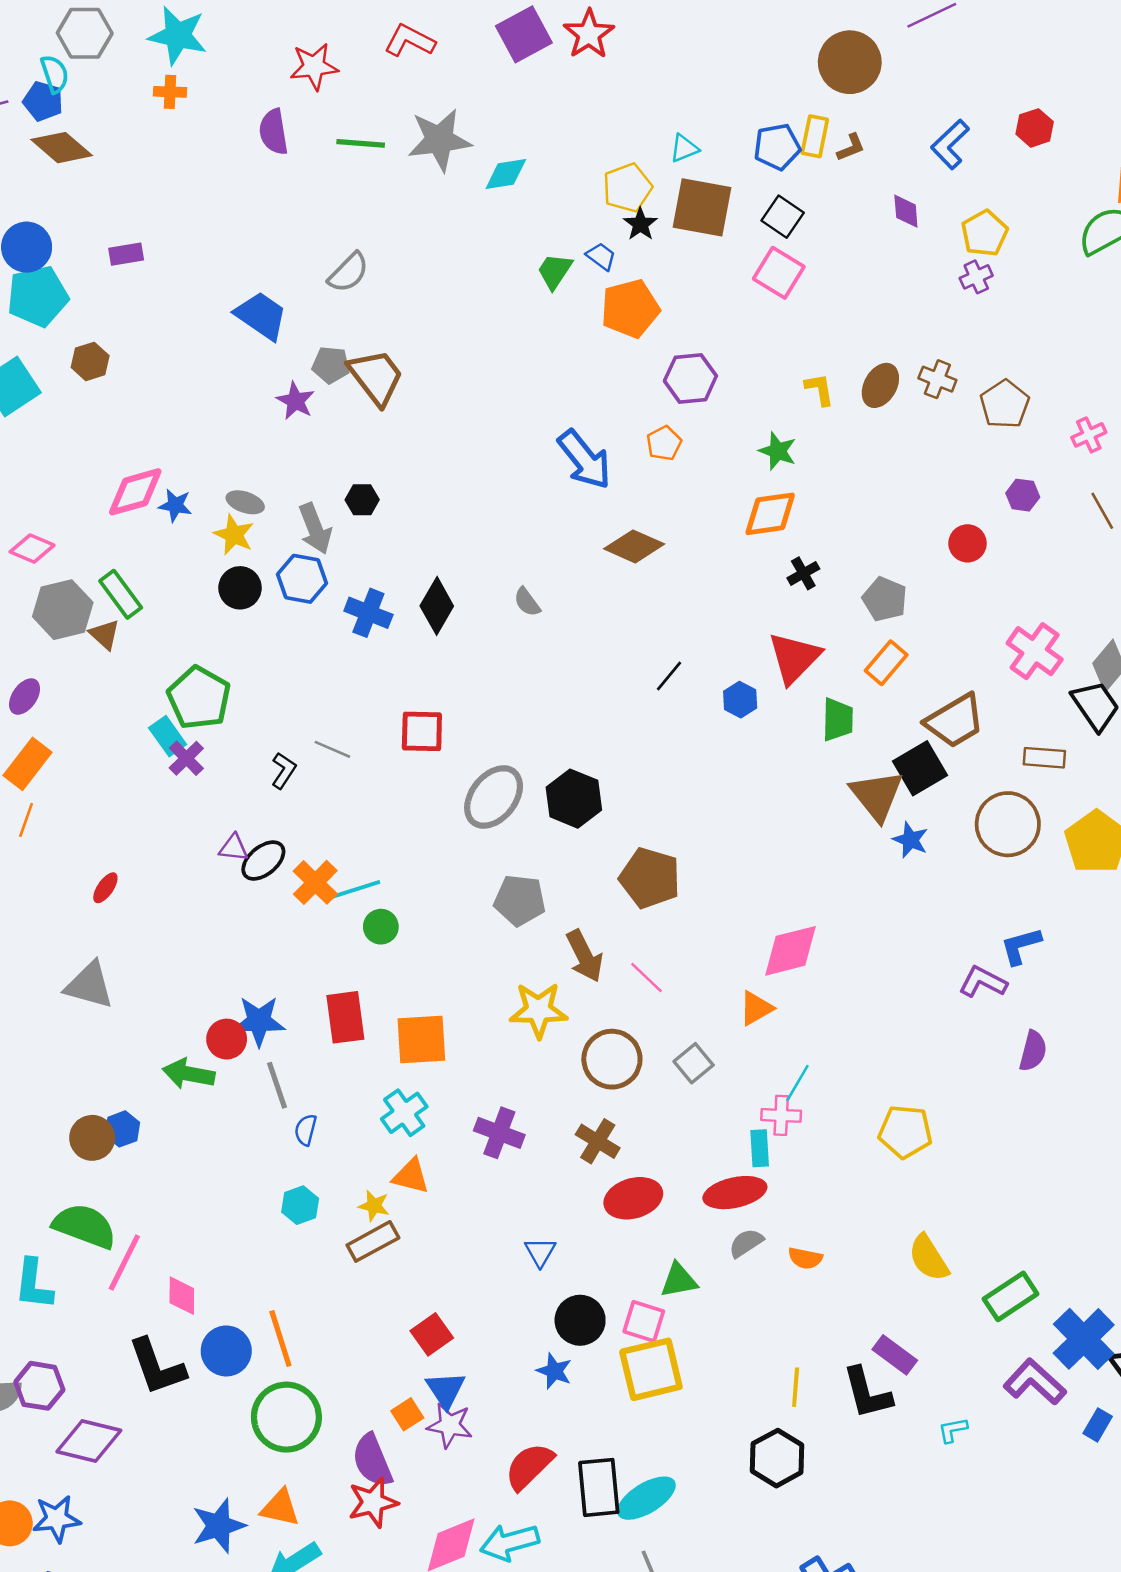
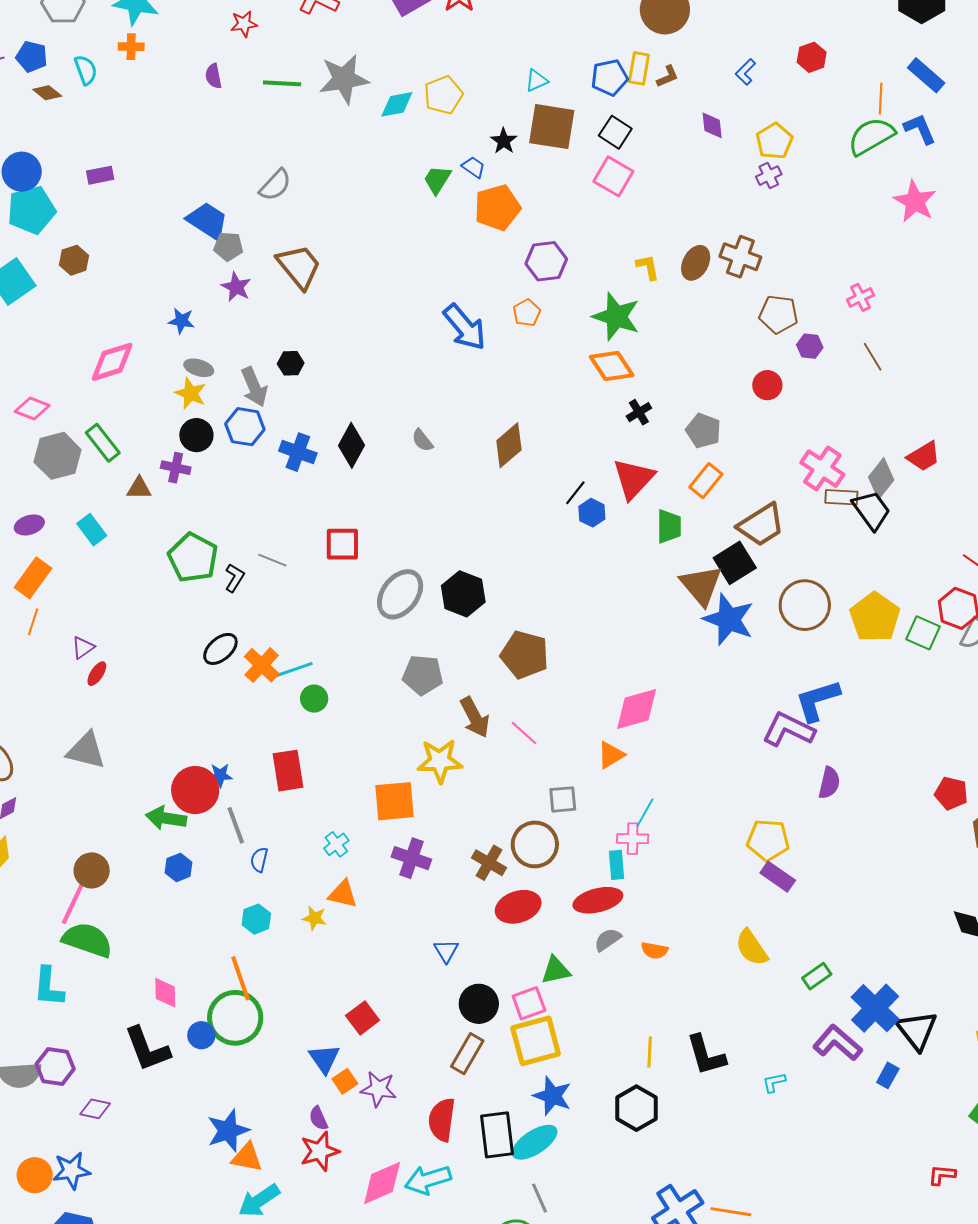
red star: (314, 66) -> (244, 24), size x0.7
cyan semicircle: (55, 74) -> (86, 70), moved
purple semicircle: (274, 132) -> (213, 76), size x0.7
blue L-shape: (950, 144) -> (745, 72), size x0.7
brown diamond: (62, 148) -> (47, 93), size x0.6
yellow pentagon: (627, 188) -> (443, 95), moved
gray pentagon: (331, 365) -> (228, 246), moved
brown cross: (937, 379) -> (740, 257), size x1.4
brown pentagon: (1005, 404) -> (778, 314), moved, turned -30
green star: (778, 451) -> (616, 317), size x1.6
blue star: (175, 505) -> (181, 321), moved
orange diamond: (770, 514) -> (612, 366), turned 66
brown diamond: (634, 546) -> (509, 445), moved, turned -63
brown triangle: (105, 634) -> (139, 488), moved, turned -40
black line: (669, 676) -> (575, 493), moved
purple ellipse: (25, 697) -> (29, 525), turned 40
green pentagon: (199, 698) -> (193, 558), moved
cyan rectangle: (168, 736) -> (92, 530), moved
purple cross: (186, 758) -> (176, 468), moved, turned -32
brown rectangle: (1044, 758) -> (841, 497), moved
blue star: (910, 840) -> (729, 619), size x1.8
purple triangle: (234, 848) -> (83, 648), moved, turned -40
blue L-shape: (1021, 946) -> (817, 700), size x1.4
purple L-shape: (983, 982) -> (788, 730), size x1.4
blue star: (259, 1021) -> (220, 775), size x0.6
red circle: (227, 1039) -> (195, 790), size x1.5
orange square: (421, 1039) -> (394, 801), moved
brown circle: (612, 1059) -> (535, 844), moved
gray square: (694, 1063) -> (563, 799), turned 36
cyan cross: (404, 1113) -> (336, 844), size x0.7
blue hexagon: (122, 1129) -> (179, 867), moved
yellow pentagon: (905, 1132) -> (768, 840), moved
brown rectangle: (373, 1241) -> (467, 1054), moved, turned -30
pink line: (124, 1262) -> (74, 902), moved
green rectangle: (1011, 1296) -> (817, 976), size x0.7
pink square: (644, 1321) -> (529, 1003), turned -36
orange line: (280, 1338) -> (240, 978), moved
blue circle: (226, 1351) -> (201, 1035), size x0.7
purple rectangle: (895, 1355) -> (778, 877), moved
blue star: (554, 1371) -> (552, 1096), moved, size x1.4
blue triangle: (446, 1390) -> (324, 1059), moved
green circle: (286, 1417) -> (235, 1018), moved
purple diamond: (89, 1441) -> (95, 1109), size x0.6
purple semicircle: (372, 1460) -> (318, 1118), size x0.6
red semicircle: (529, 1466) -> (442, 1120), turned -36
blue star: (219, 1526) -> (228, 1131), moved

